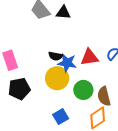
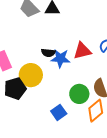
yellow circle: (57, 78) -> (31, 75), moved
green circle: (83, 90) -> (79, 94), moved

